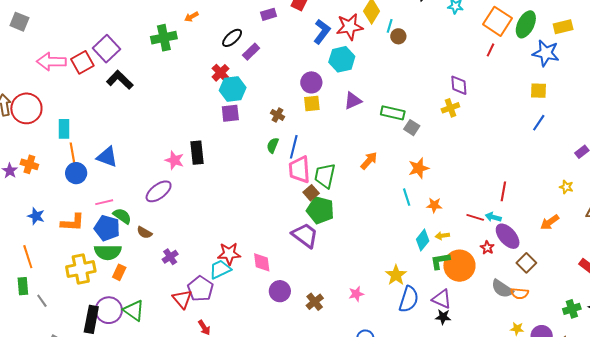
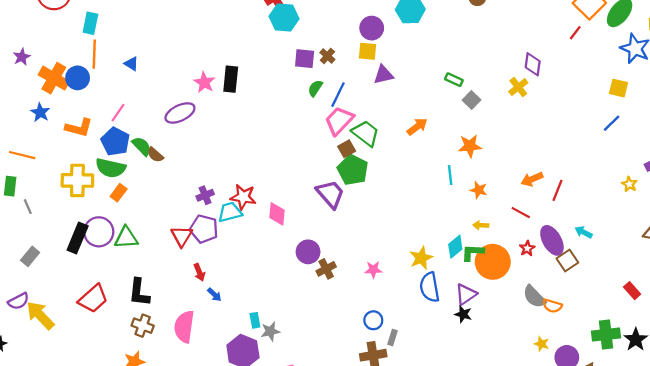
purple triangle: (353, 101) -> (384, 75), moved
yellow cross: (450, 108) -> (518, 87), turned -30
purple square: (230, 113) -> (305, 59), moved
green rectangle: (393, 113) -> (454, 80), size x0.7
blue triangle: (107, 157) -> (131, 64), size x0.6
orange cross: (29, 164) -> (54, 78), moved, size x1.5
pink trapezoid: (299, 170) -> (339, 121), turned 36
blue circle: (76, 173) -> (78, 78), moved
green trapezoid: (325, 176) -> (366, 133), turned 104
yellow star: (566, 187) -> (629, 184), moved
pink line: (104, 202) -> (118, 113), turned -54
green semicircle: (122, 216) -> (142, 146), moved
cyan arrow: (493, 217) -> (584, 232), moved
orange arrow: (550, 222) -> (532, 179), moved
cyan diamond: (423, 240) -> (455, 247), moved
orange line: (28, 257) -> (22, 155), turned -70
purple cross: (170, 257) -> (205, 195), moved
brown square: (526, 263) -> (567, 261), moved
purple pentagon: (200, 289) -> (204, 229), turned -30
purple circle: (280, 291) -> (308, 252), moved
blue semicircle: (409, 299) -> (430, 287), turned 140
purple triangle: (442, 299) -> (466, 294), turned 50
green cross: (572, 309) -> (606, 334), size x1.4
green triangle: (134, 310) -> (126, 238), turned -50

